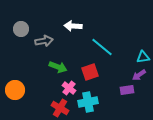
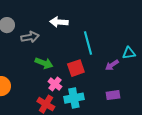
cyan line: (102, 47) -> (88, 43), turned 35
purple arrow: (139, 75) -> (112, 65), moved
purple rectangle: (127, 90) -> (113, 95), moved

